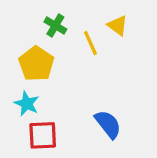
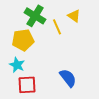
green cross: (55, 25) -> (35, 16), size x1.5
yellow pentagon: (36, 64) -> (23, 40), turned 30

